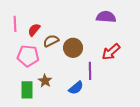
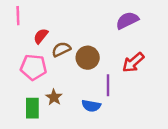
purple semicircle: (106, 17) -> (127, 20), turned -30
pink line: (15, 24) -> (18, 16), moved
blue semicircle: (76, 88) -> (91, 106), turned 49

